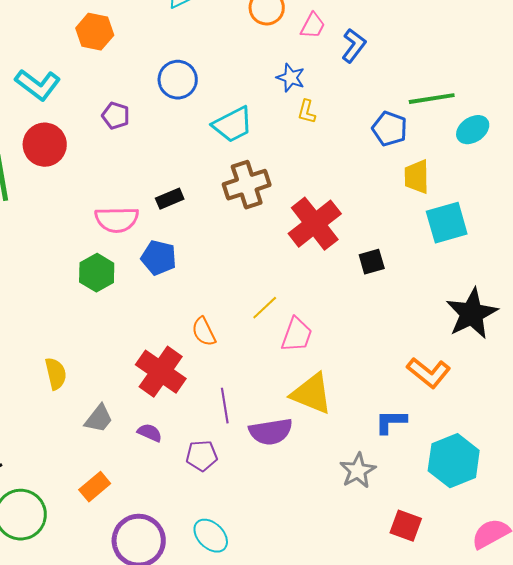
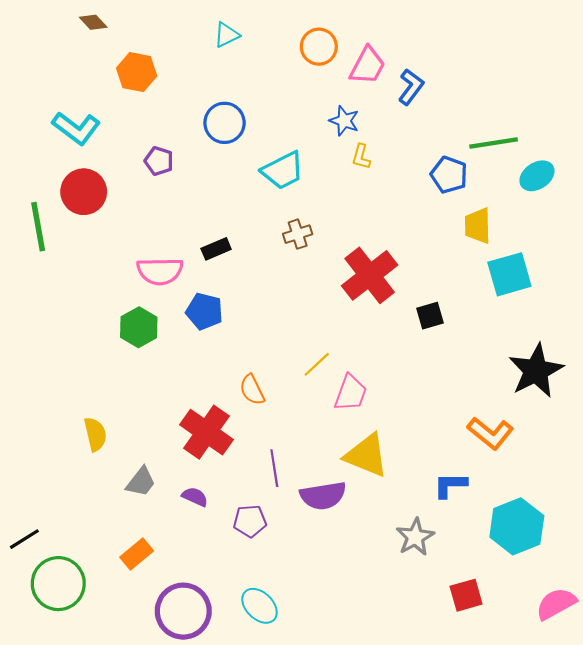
pink trapezoid: (313, 26) -> (368, 66), size x1.4
brown cross: (247, 185) -> (298, 234), size x0.6
red square: (406, 526) -> (466, 595), turned -36

